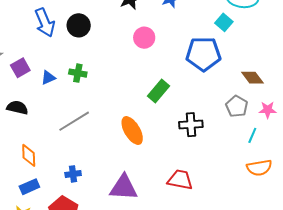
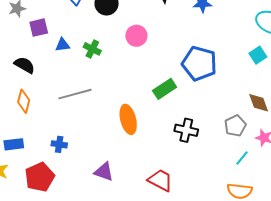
cyan square: (224, 22) -> (258, 55), moved
pink circle: (144, 38) -> (136, 36), moved
blue pentagon: (203, 54) -> (199, 63), moved
orange diamond: (29, 155) -> (24, 101), moved
purple triangle: (124, 187) -> (104, 172), size x0.7

